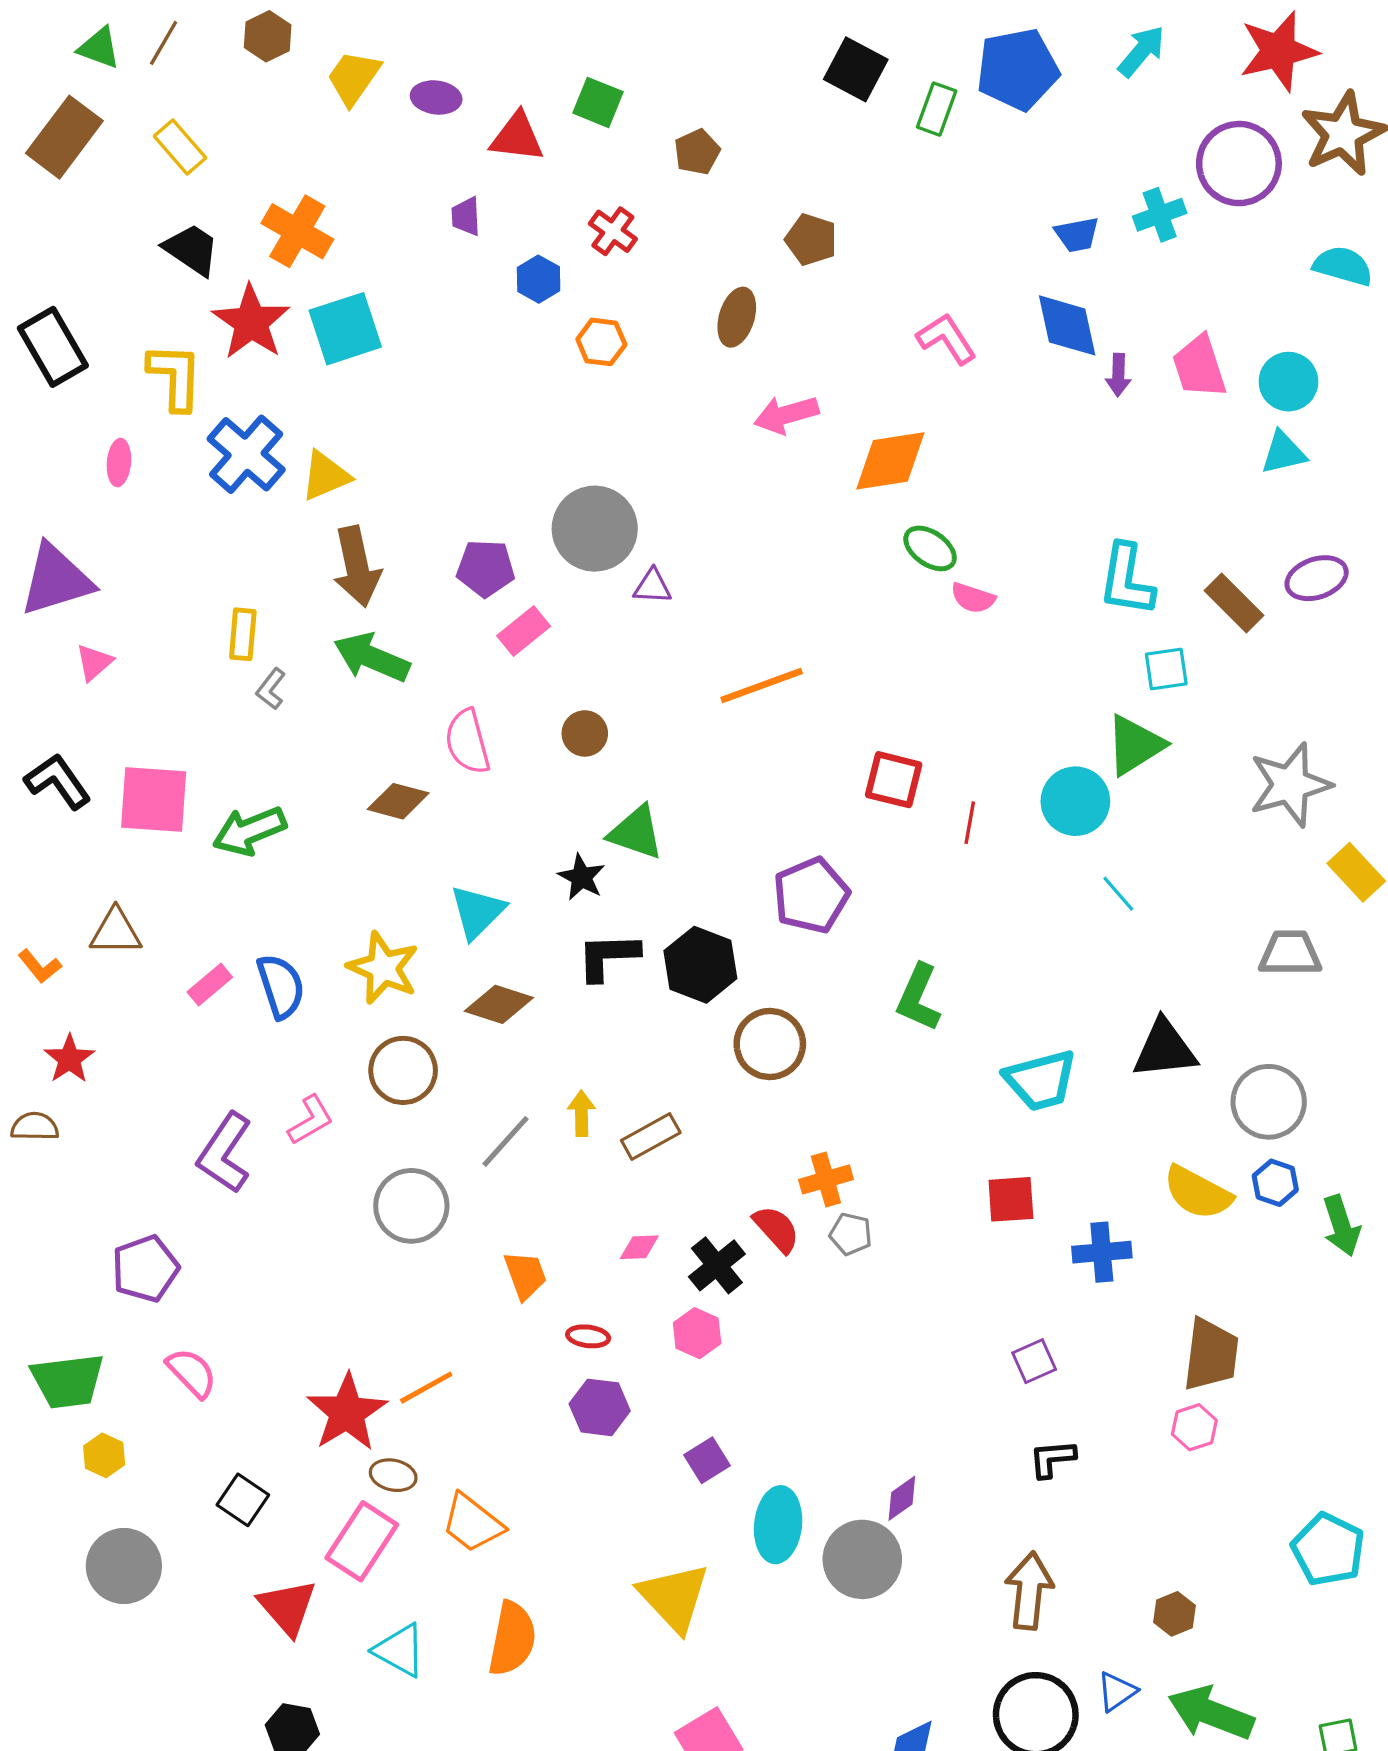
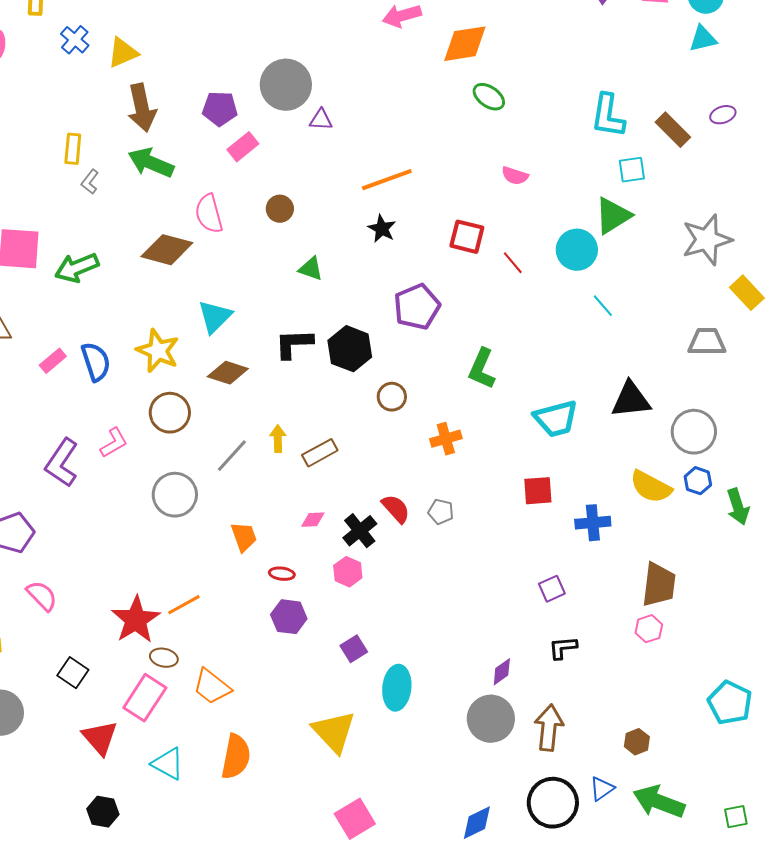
blue cross: (246, 454) -> (75, 40), size x0.6
purple ellipse: (1317, 578) -> (723, 115), size x0.7
pink semicircle: (973, 598) -> (515, 176), moved
brown diamond: (398, 801) -> (167, 250), size x1.4
red line: (970, 823) -> (513, 263), turned -50
green triangle: (636, 833) -> (311, 269), size x0.7
black star: (581, 877) -> (382, 229), moved
brown circle: (770, 1044) -> (392, 397), size x0.7
orange cross: (826, 1179) -> (446, 439), moved
purple diamond: (902, 1498) -> (502, 672), moved
gray circle: (862, 1559) -> (491, 719), moved

